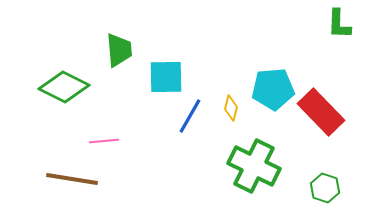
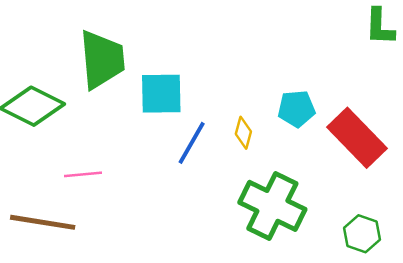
green trapezoid: (119, 50) -> (102, 59), size x1.4
cyan pentagon: (273, 89) -> (296, 109), size x0.7

